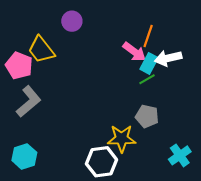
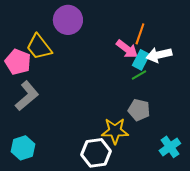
purple circle: (72, 21) -> (68, 20), size x1.5

